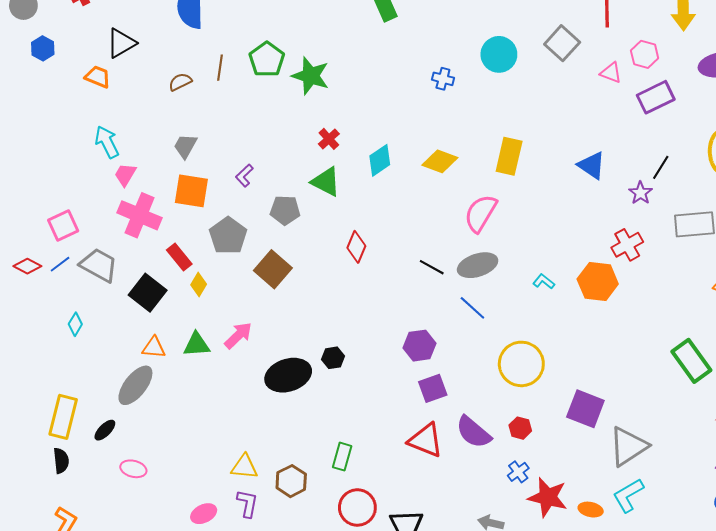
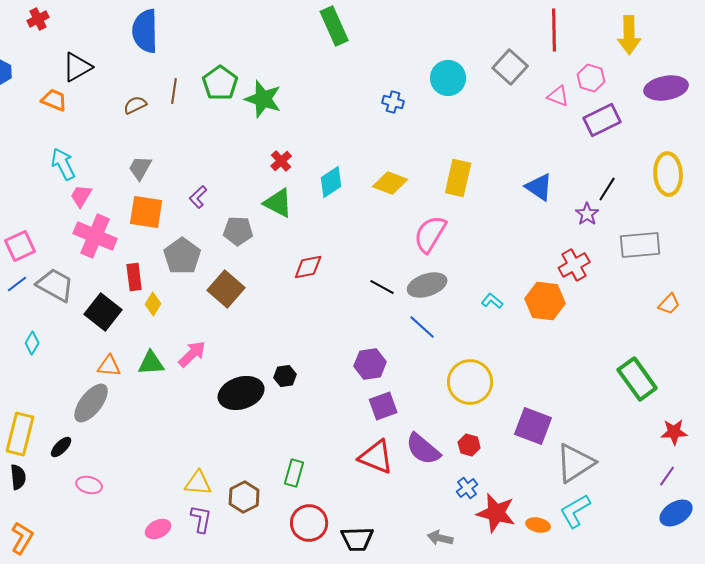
red diamond: (356, 247) -> (308, 267), turned 56
red rectangle: (179, 257) -> (134, 277), turned 32

